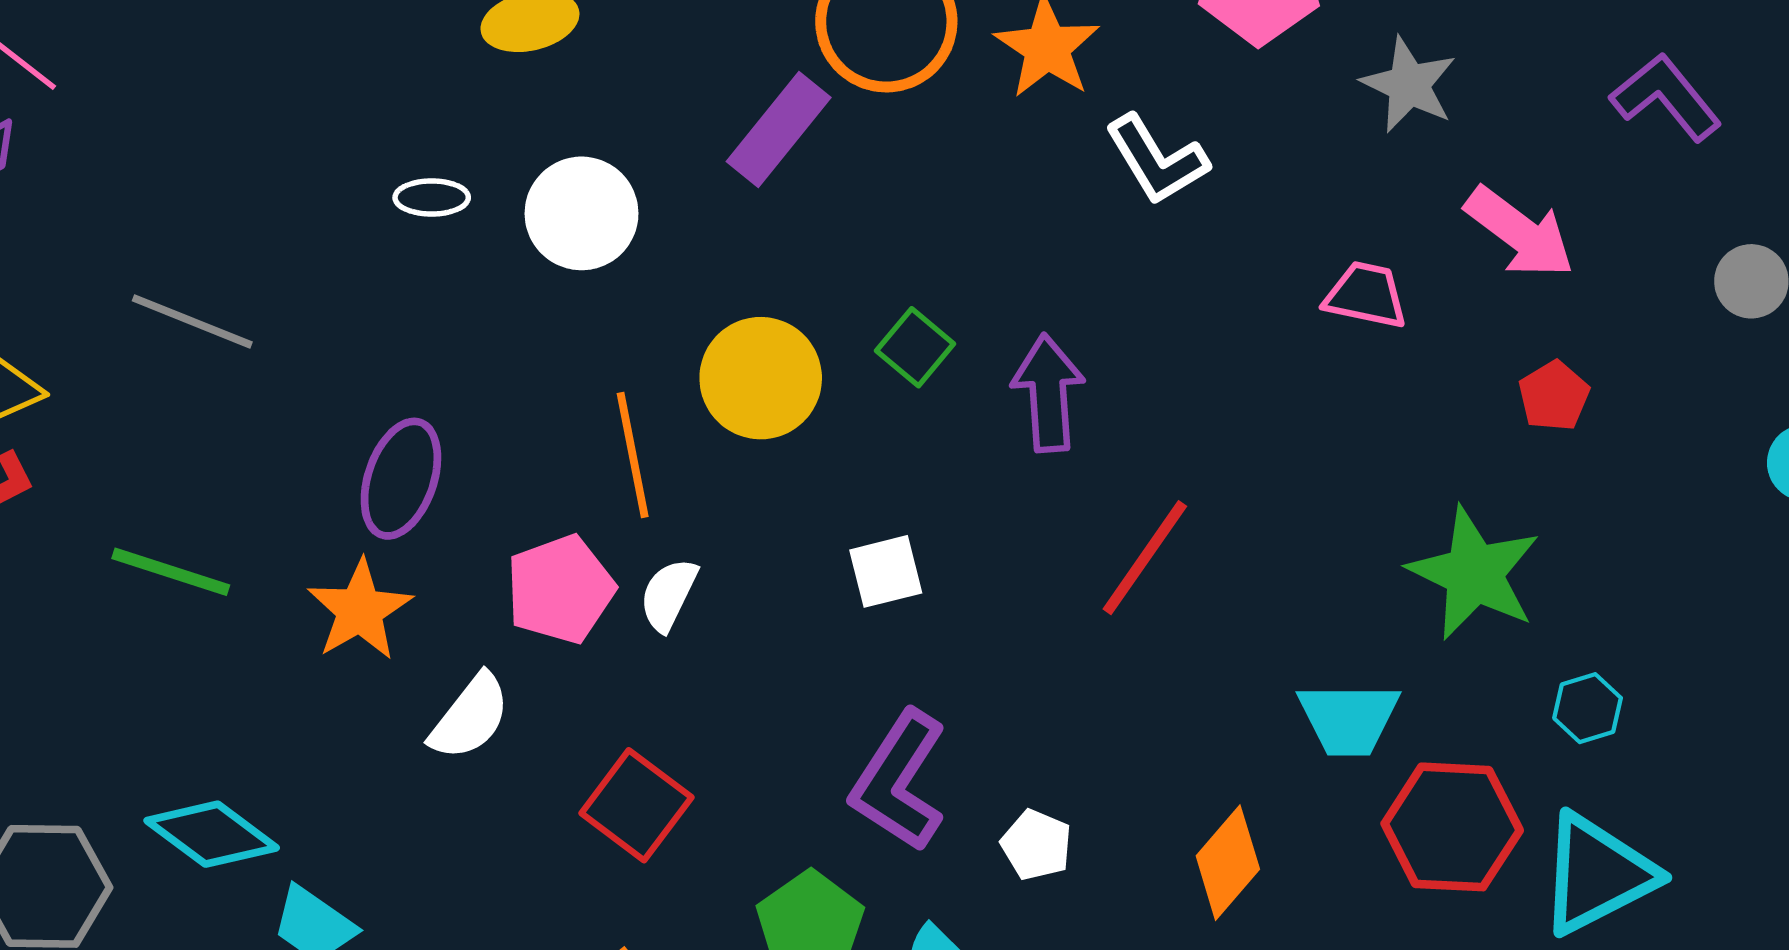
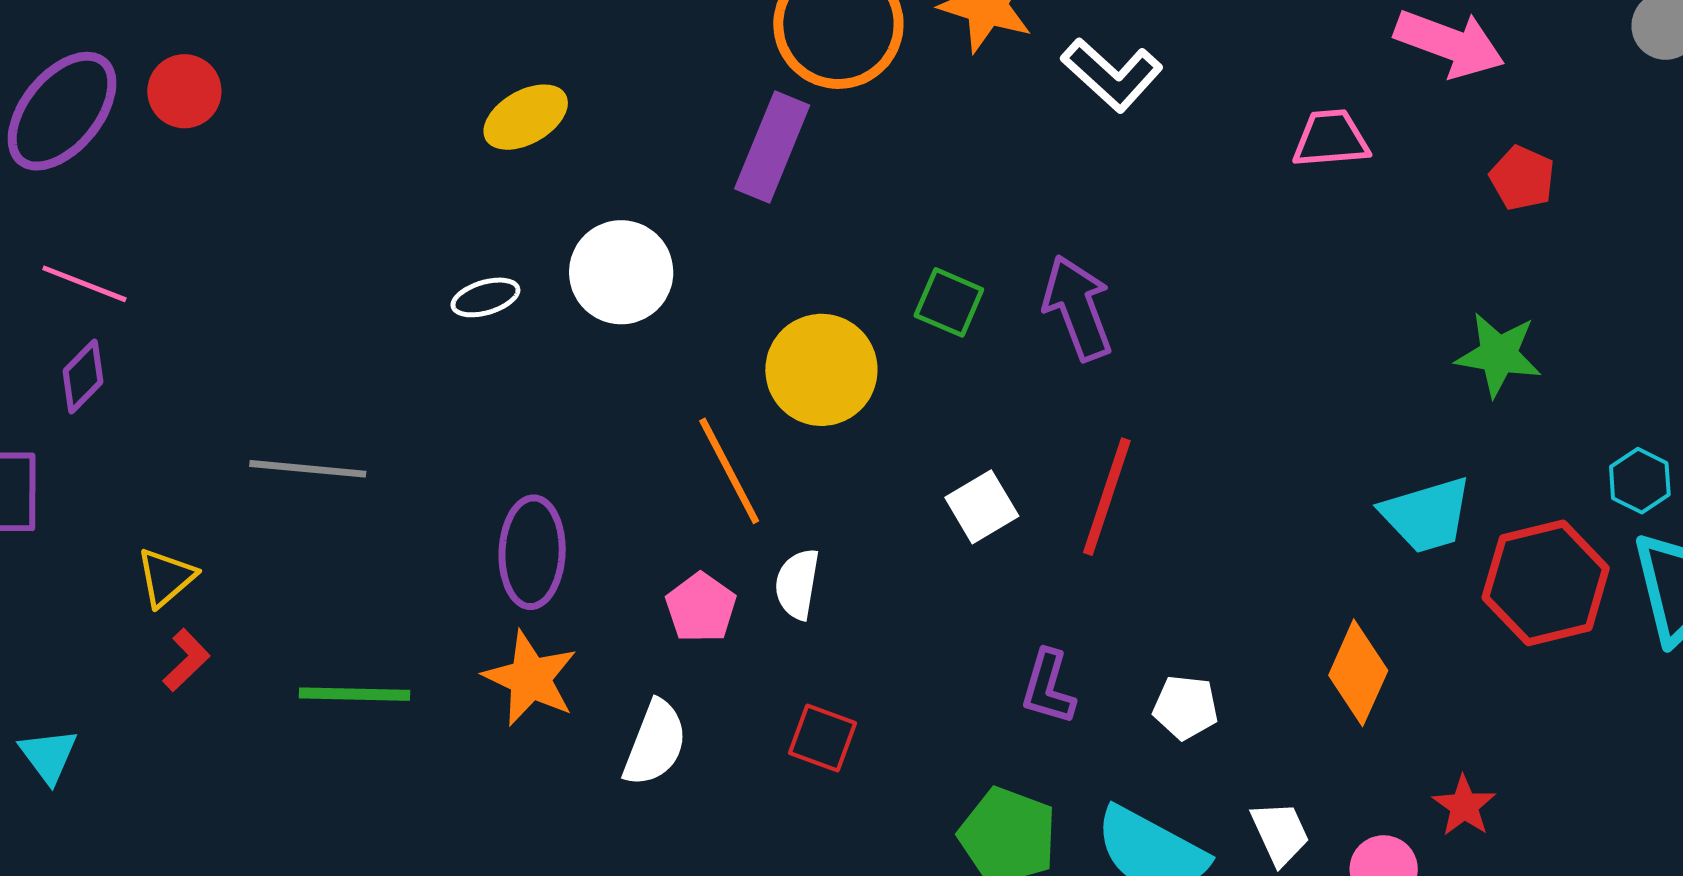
red line: (1145, 558) -> (1107, 497), moved
green star: (1474, 573) -> (1499, 355), size x0.7
pink pentagon: (560, 589) -> (701, 608), size x0.7
cyan hexagon: (1588, 708) -> (1640, 481), moved
purple L-shape: (899, 781) -> (1048, 687), size x0.6
red square: (636, 805) -> (823, 738), moved, size x0.7

